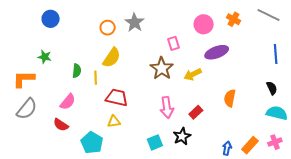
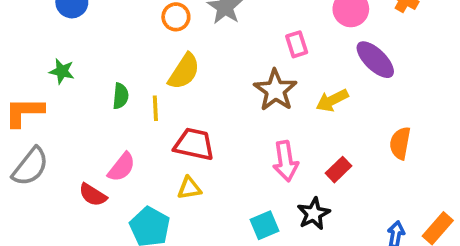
purple ellipse: (217, 52) -> (375, 60), turned 65
pink semicircle: (68, 102) -> (122, 167), moved

